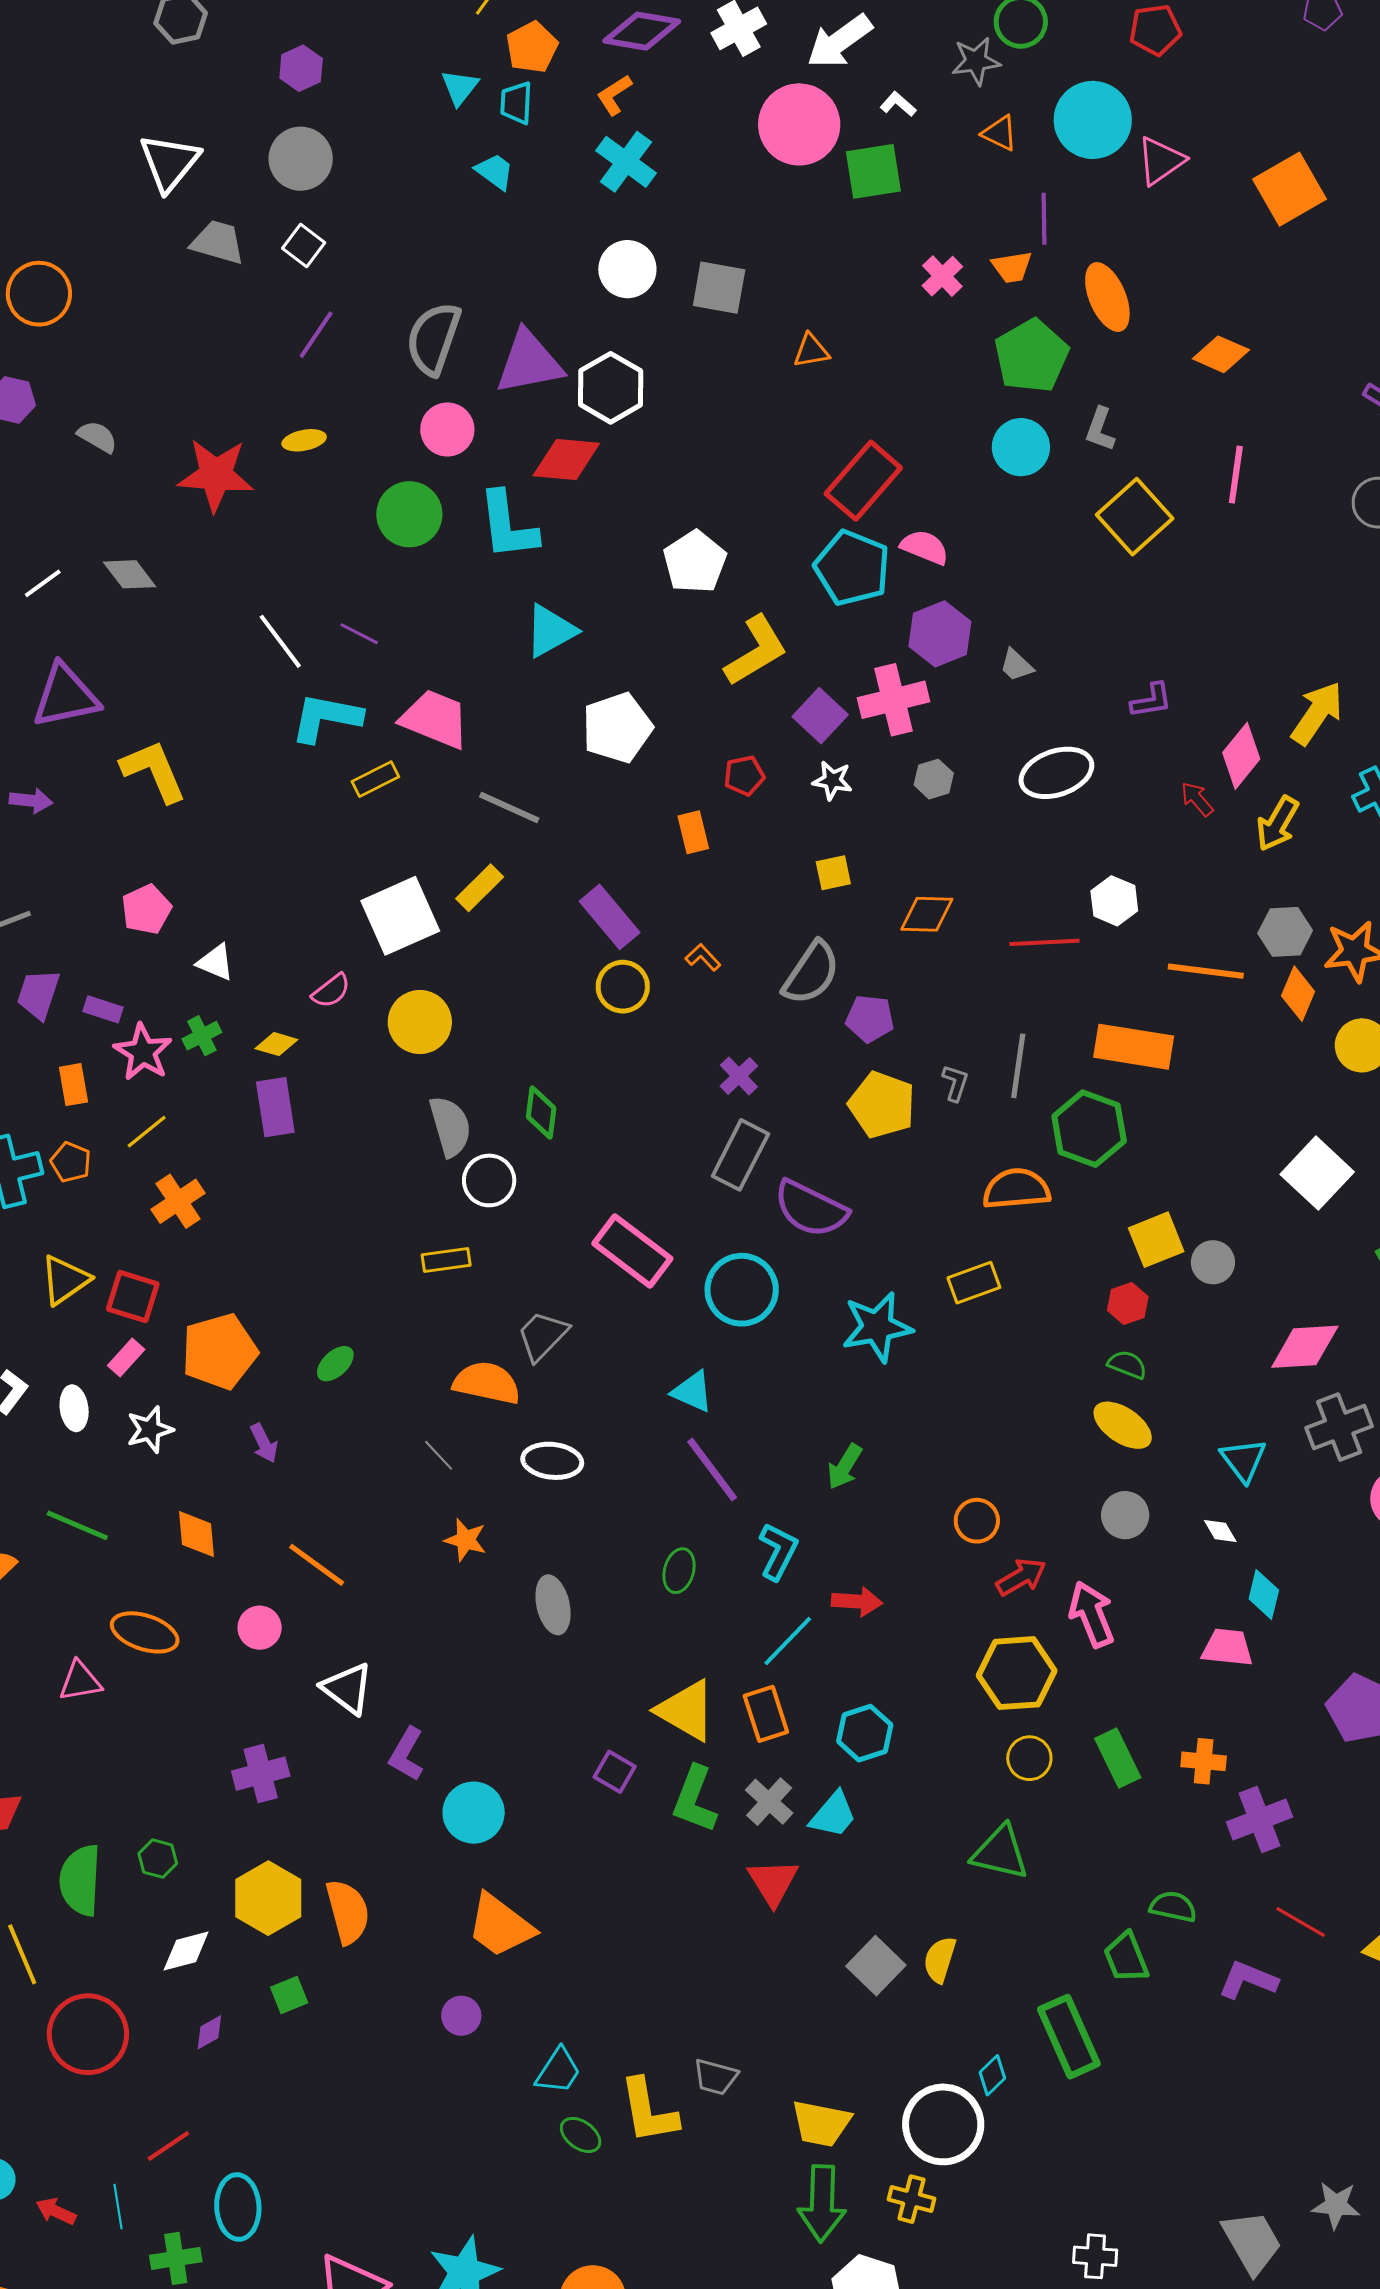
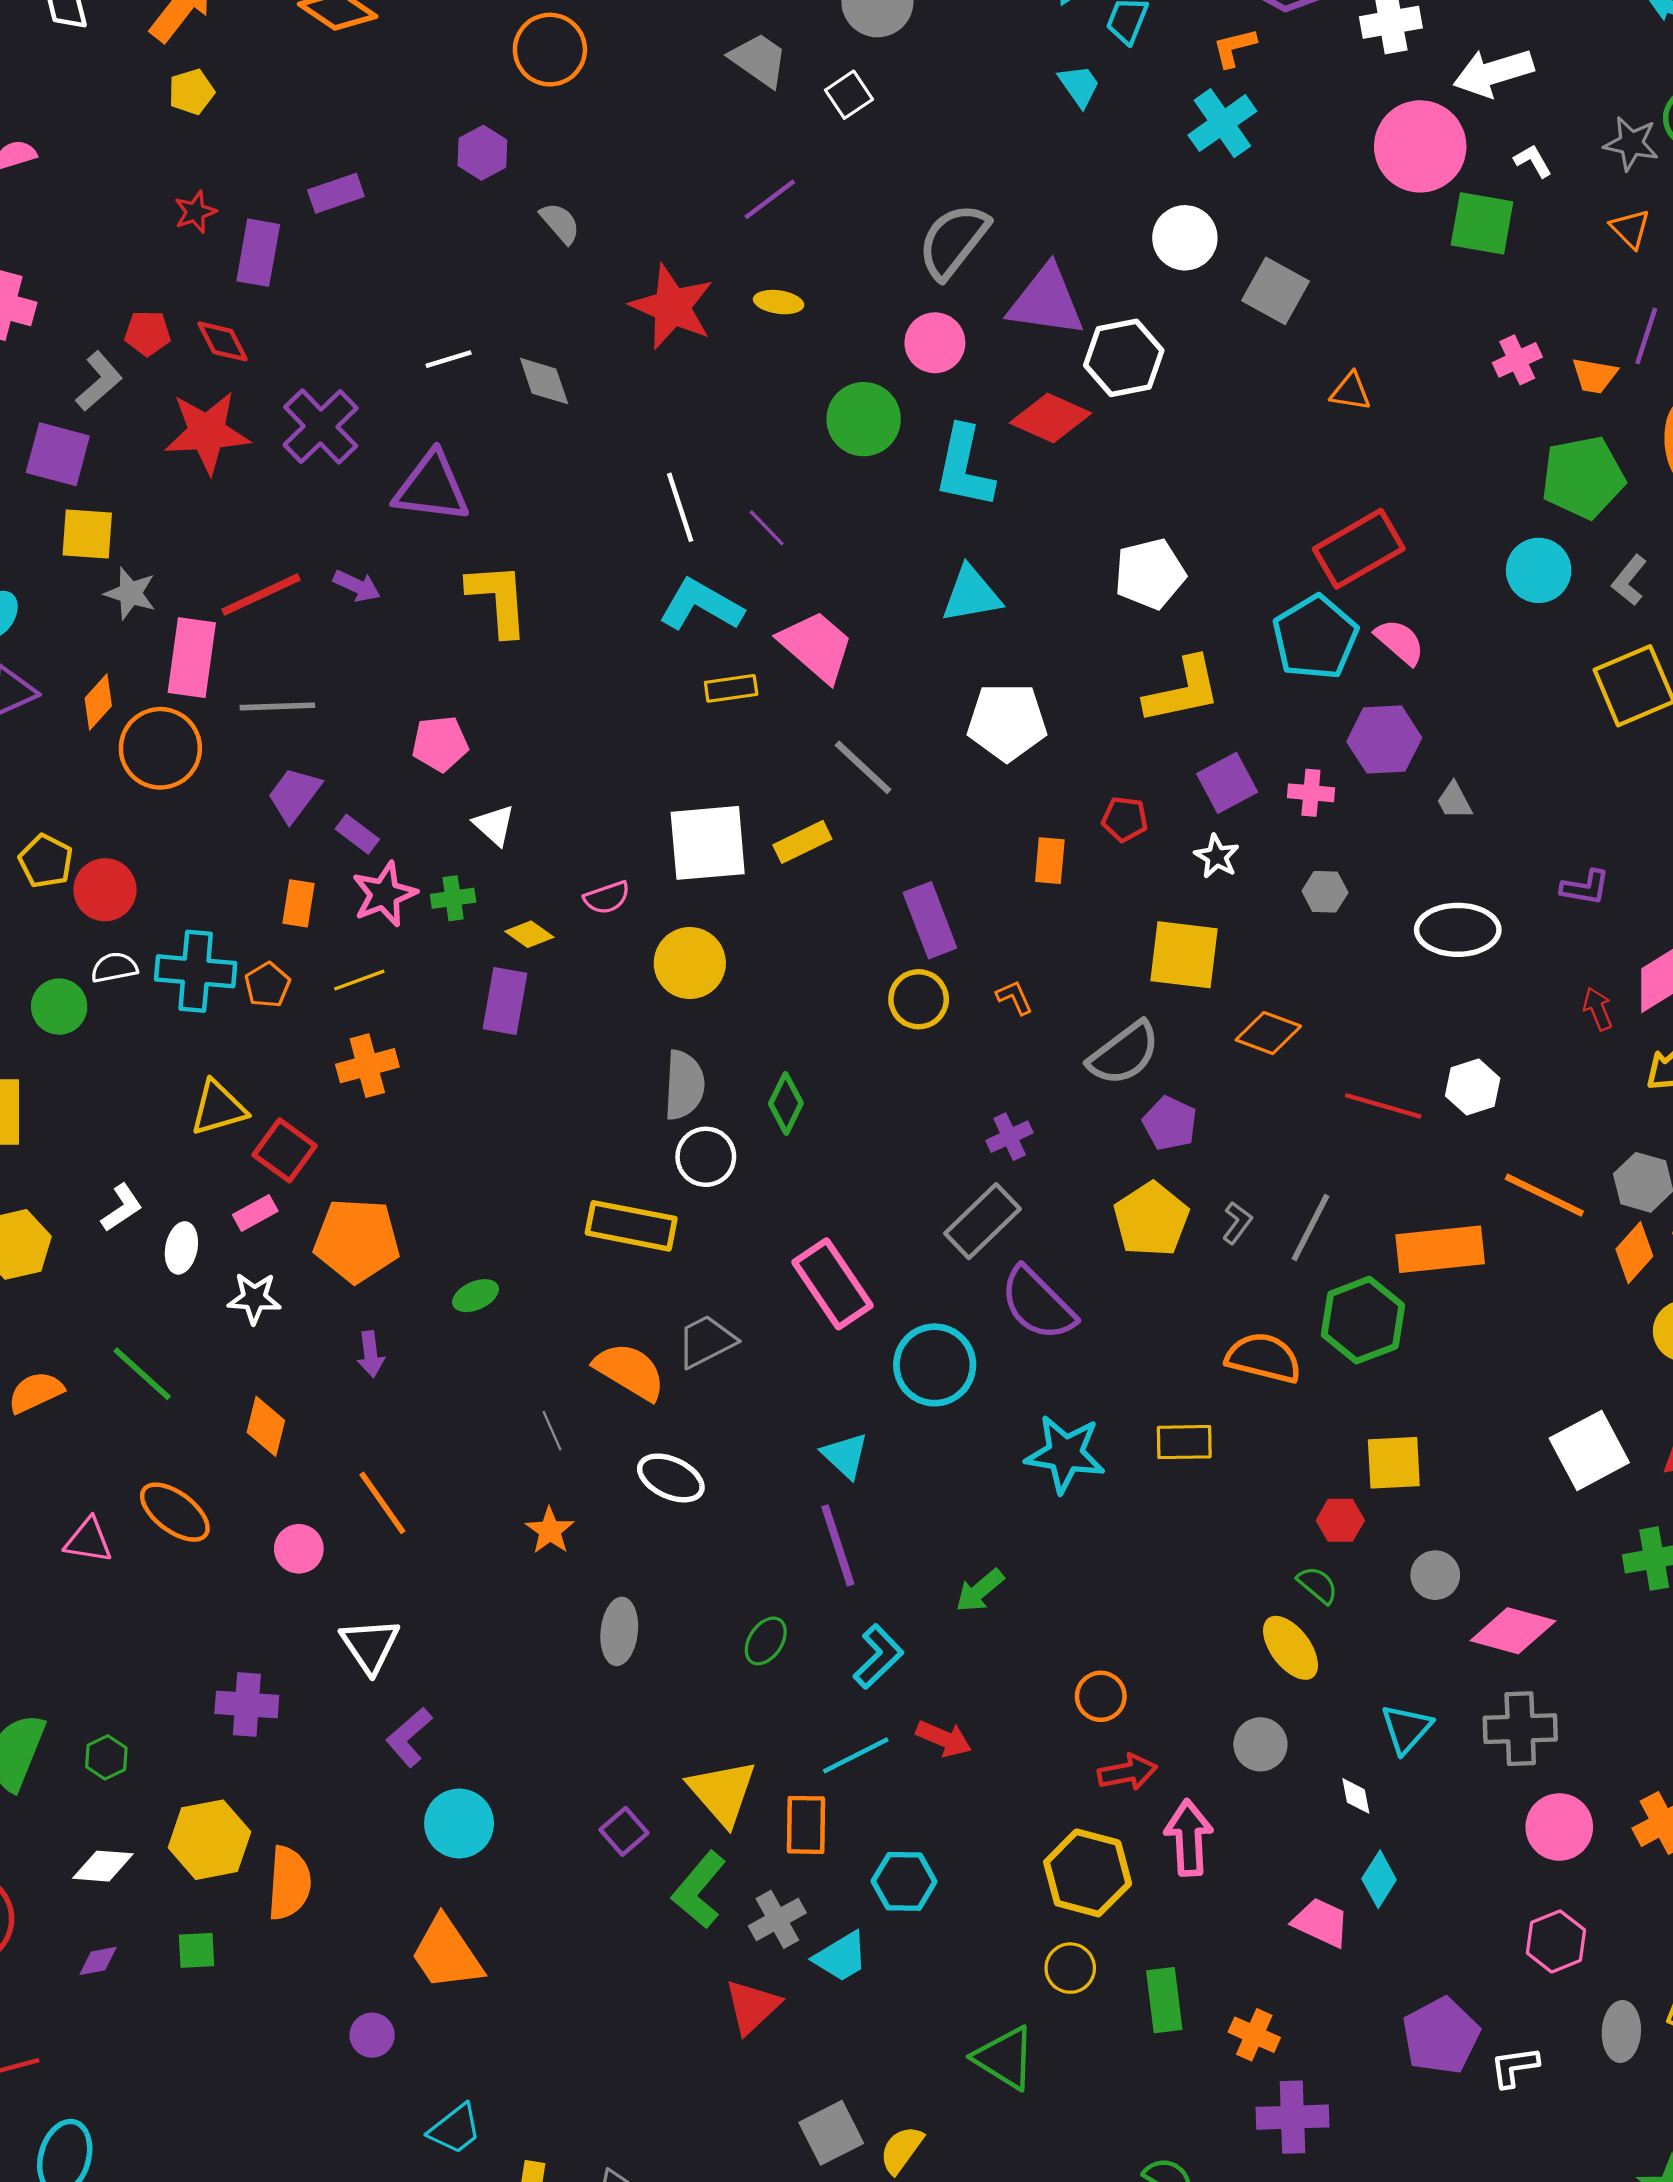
purple line: (316, 335) -> (770, 199), moved
pink cross: (893, 700) -> (1311, 793), size x0.6
yellow square: (833, 873) -> (1184, 955), size x1.8
orange rectangle: (1134, 1047) -> (1440, 1249), turned -34
yellow rectangle: (446, 1260) -> (631, 1226), size x1.6
gray circle: (1213, 1262) -> (1435, 1575), moved

